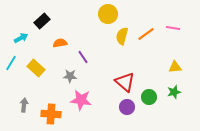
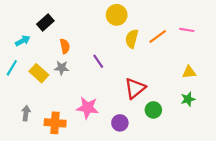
orange semicircle: (60, 43) -> (65, 46), turned 88
purple line: (83, 57) -> (98, 61), moved
gray star: (70, 76) -> (62, 68), moved
red triangle: (125, 82) -> (135, 88), turned 40
green circle: (149, 97) -> (153, 110), moved
purple circle: (127, 107) -> (120, 123), moved

